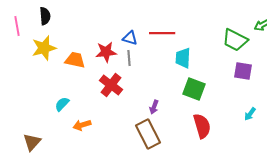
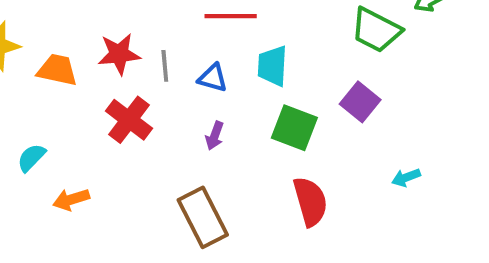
blue triangle: (130, 38) -> (213, 78), moved
purple square: (243, 71) -> (360, 102), moved, turned 30
purple arrow: (154, 107) -> (215, 136), moved
cyan arrow: (250, 114) -> (406, 178), turned 32

